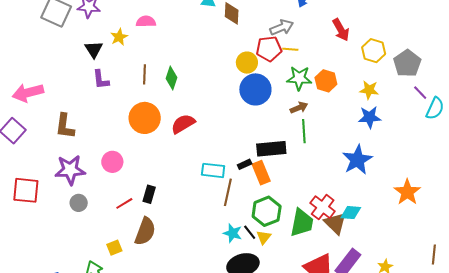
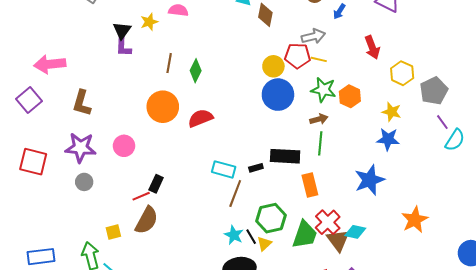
purple L-shape: (101, 80) -> (123, 47), moved
orange rectangle: (261, 173) -> (310, 185), moved
red line: (124, 203) -> (141, 196), moved

